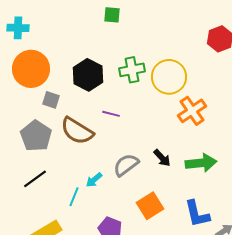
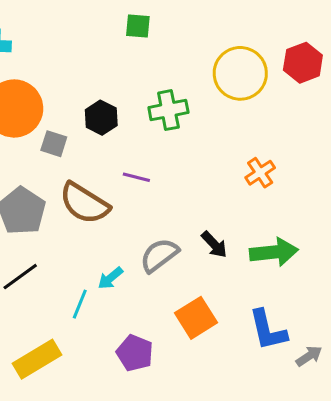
black hexagon: (88, 75) -> (101, 118), size x0.7
yellow circle: (169, 77) -> (240, 73), moved
gray square: (51, 100) -> (54, 144), moved
orange cross: (192, 111) -> (260, 173), size x0.7

